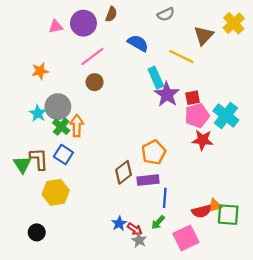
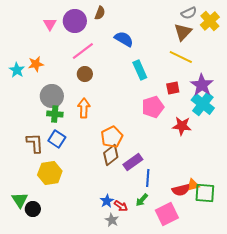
gray semicircle: (166, 14) -> (189, 13), moved
pink triangle: (56, 27) -> (50, 24), turned -48
yellow line: (181, 57) -> (181, 57), moved
purple star: (167, 94) -> (202, 85), moved
cyan star: (38, 113) -> (17, 70), moved
pink pentagon: (197, 116) -> (153, 107), moved
orange arrow: (77, 126) -> (84, 108), moved
green cross: (61, 127) -> (55, 114), turned -35
orange pentagon: (154, 152) -> (112, 137), moved
green triangle: (22, 164) -> (20, 200), moved
purple rectangle: (148, 180) -> (133, 162), turned -30
gray star: (139, 240) -> (112, 220), moved

